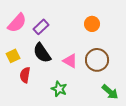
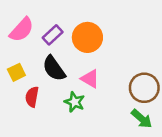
orange circle: (92, 24) -> (87, 37), moved, size x1.5
brown circle: (97, 60) -> (144, 88), moved
green star: (59, 89) -> (75, 102), moved

